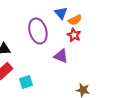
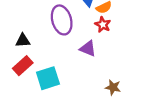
cyan square: (26, 82) -> (48, 78), size x1.5

